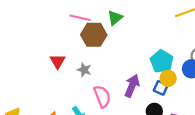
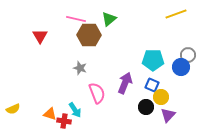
red triangle: (58, 61) -> (40, 36), moved
cyan pentagon: (162, 61) -> (153, 60), turned -30
yellow circle: (168, 78) -> (161, 97), moved

